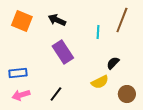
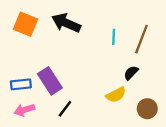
black arrow: (57, 20) -> (66, 23), size x1.4
brown line: (122, 20) -> (141, 39), moved
purple rectangle: (63, 52) -> (50, 81), moved

